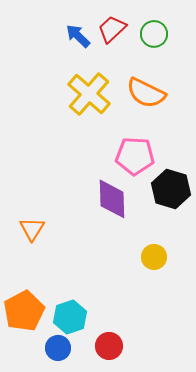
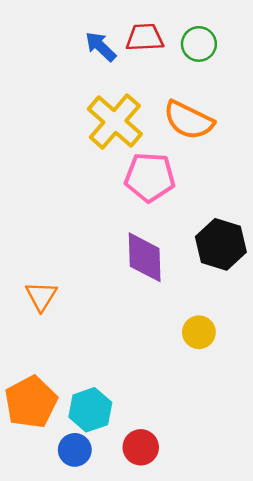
red trapezoid: (112, 29) -> (145, 37), turned 40
pink pentagon: (135, 156) -> (150, 177), moved

